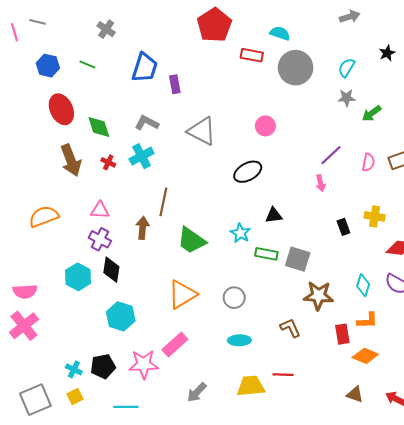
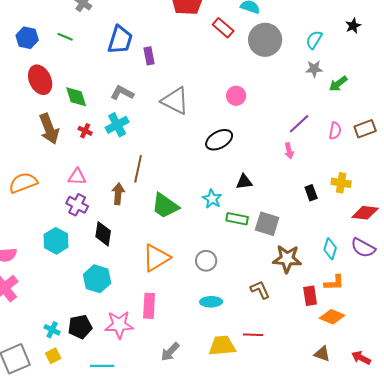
red rectangle: (252, 55) -> (223, 28), turned 30
black diamond: (111, 270) -> (103, 234), moved
pink rectangle: (175, 344) -> (149, 306), turned -45

